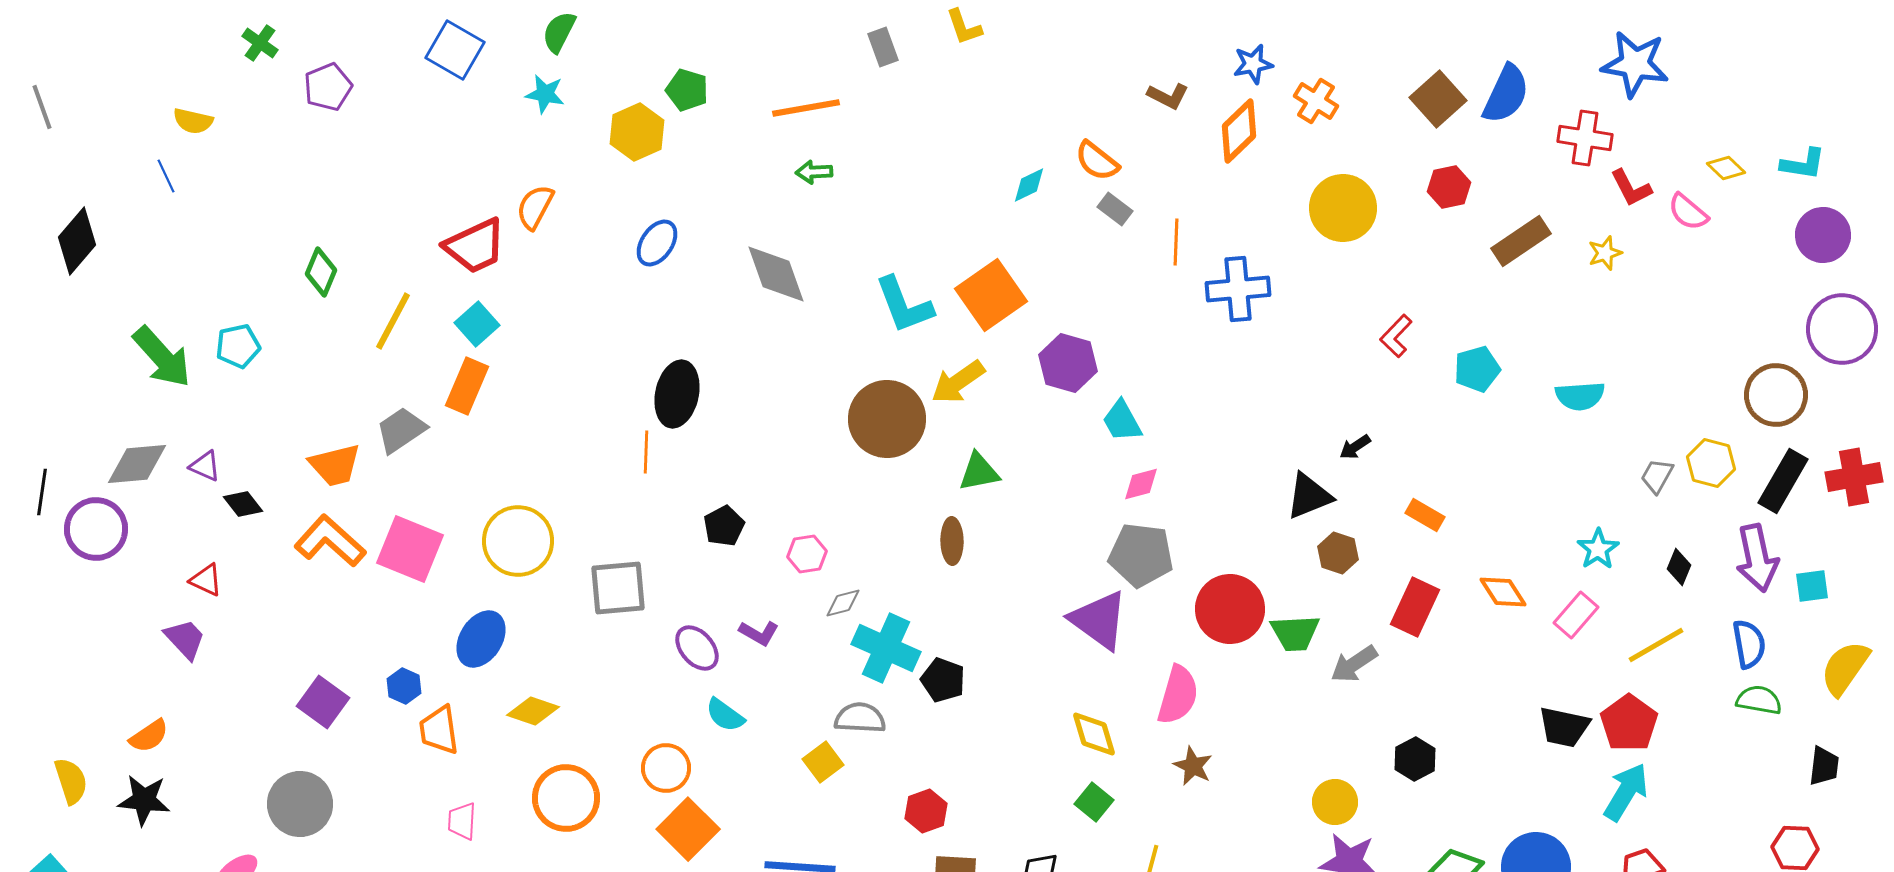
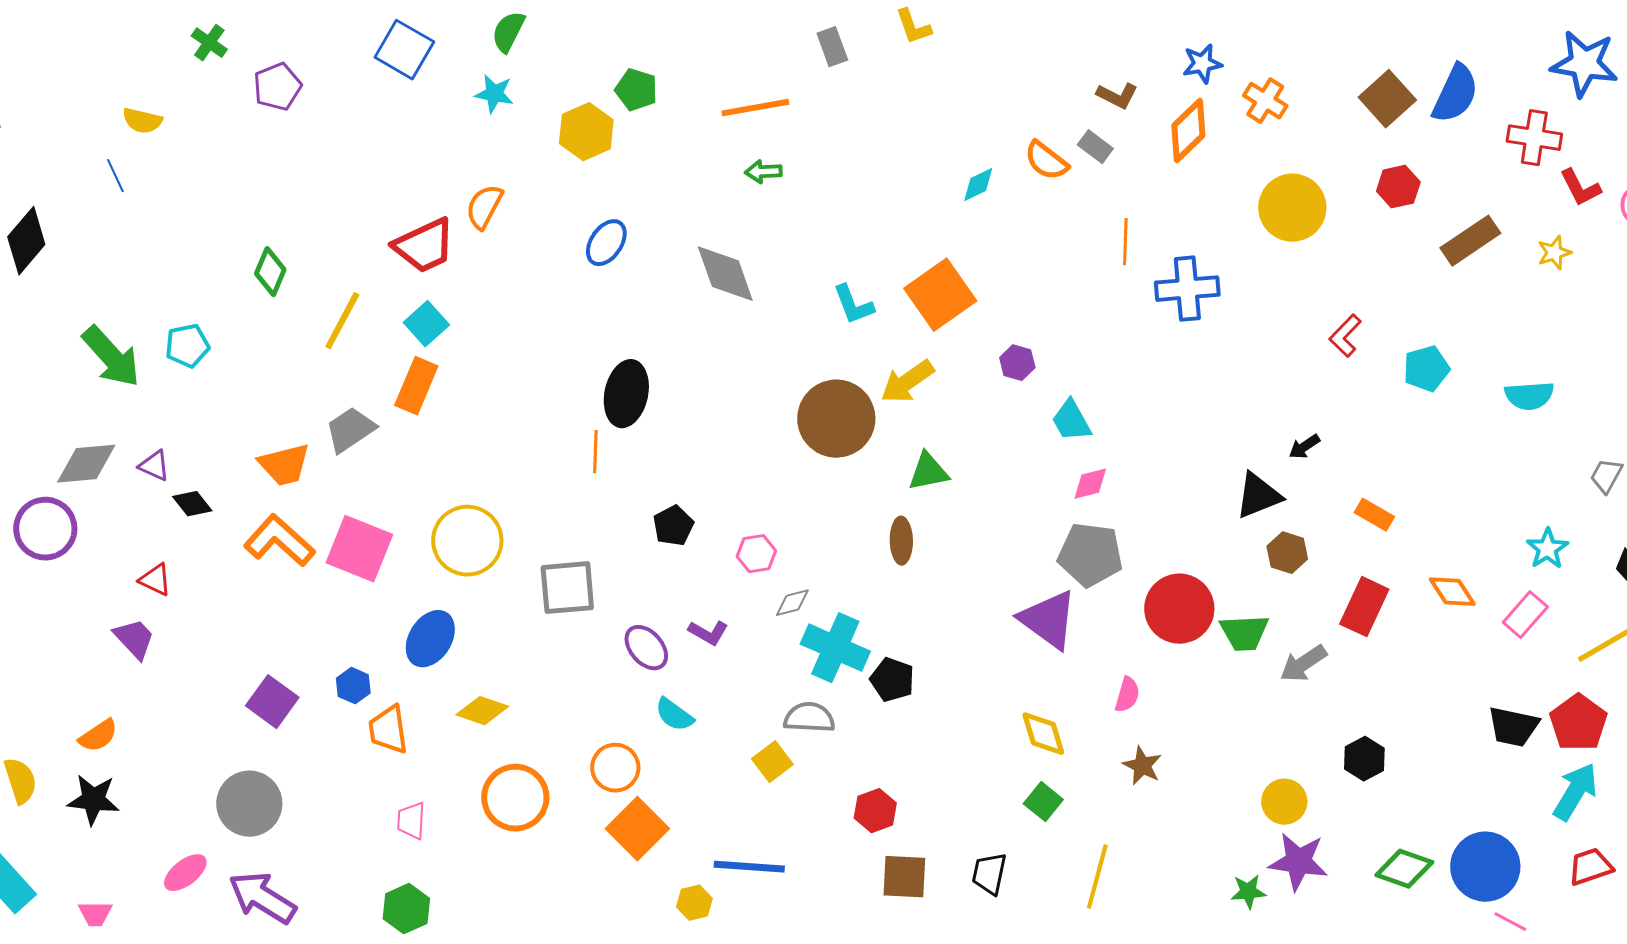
gray rectangle: (1115, 209) -> (1095, 147), moved
cyan L-shape: (904, 305) -> (853, 305), size x0.7
purple hexagon: (1068, 363) -> (1017, 363), size x0.6
pink semicircle: (1178, 695) -> (1127, 695), size x0.6

